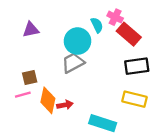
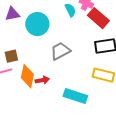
cyan circle: (78, 41) -> (37, 24), moved
gray trapezoid: (73, 63) -> (60, 51), moved

